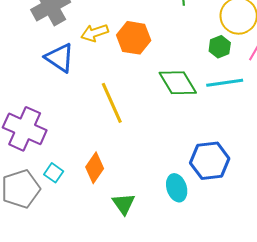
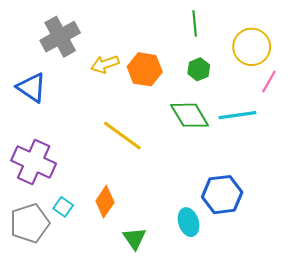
green hexagon: (220, 47) -> (199, 69), moved
blue triangle: (60, 58) -> (32, 88), moved
yellow line: (112, 103) -> (122, 136), turned -30

